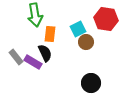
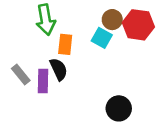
cyan square: (78, 29) -> (102, 38), turned -35
brown circle: (86, 42) -> (112, 20), moved
purple rectangle: (33, 62) -> (43, 81), turned 60

